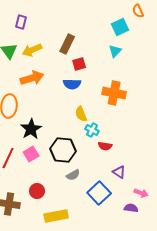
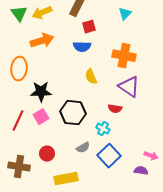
black star: (31, 129) -> (41, 92), turned 30
cyan cross: (92, 130) -> (103, 129), moved
purple triangle: (119, 172) -> (129, 87), moved, size x1.6
gray semicircle: (73, 175) -> (83, 148), moved

